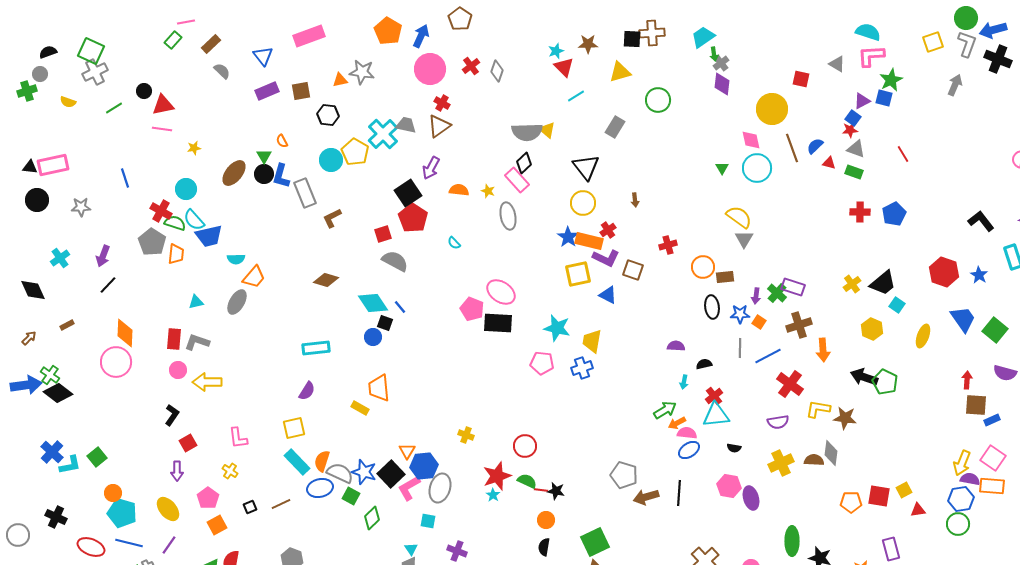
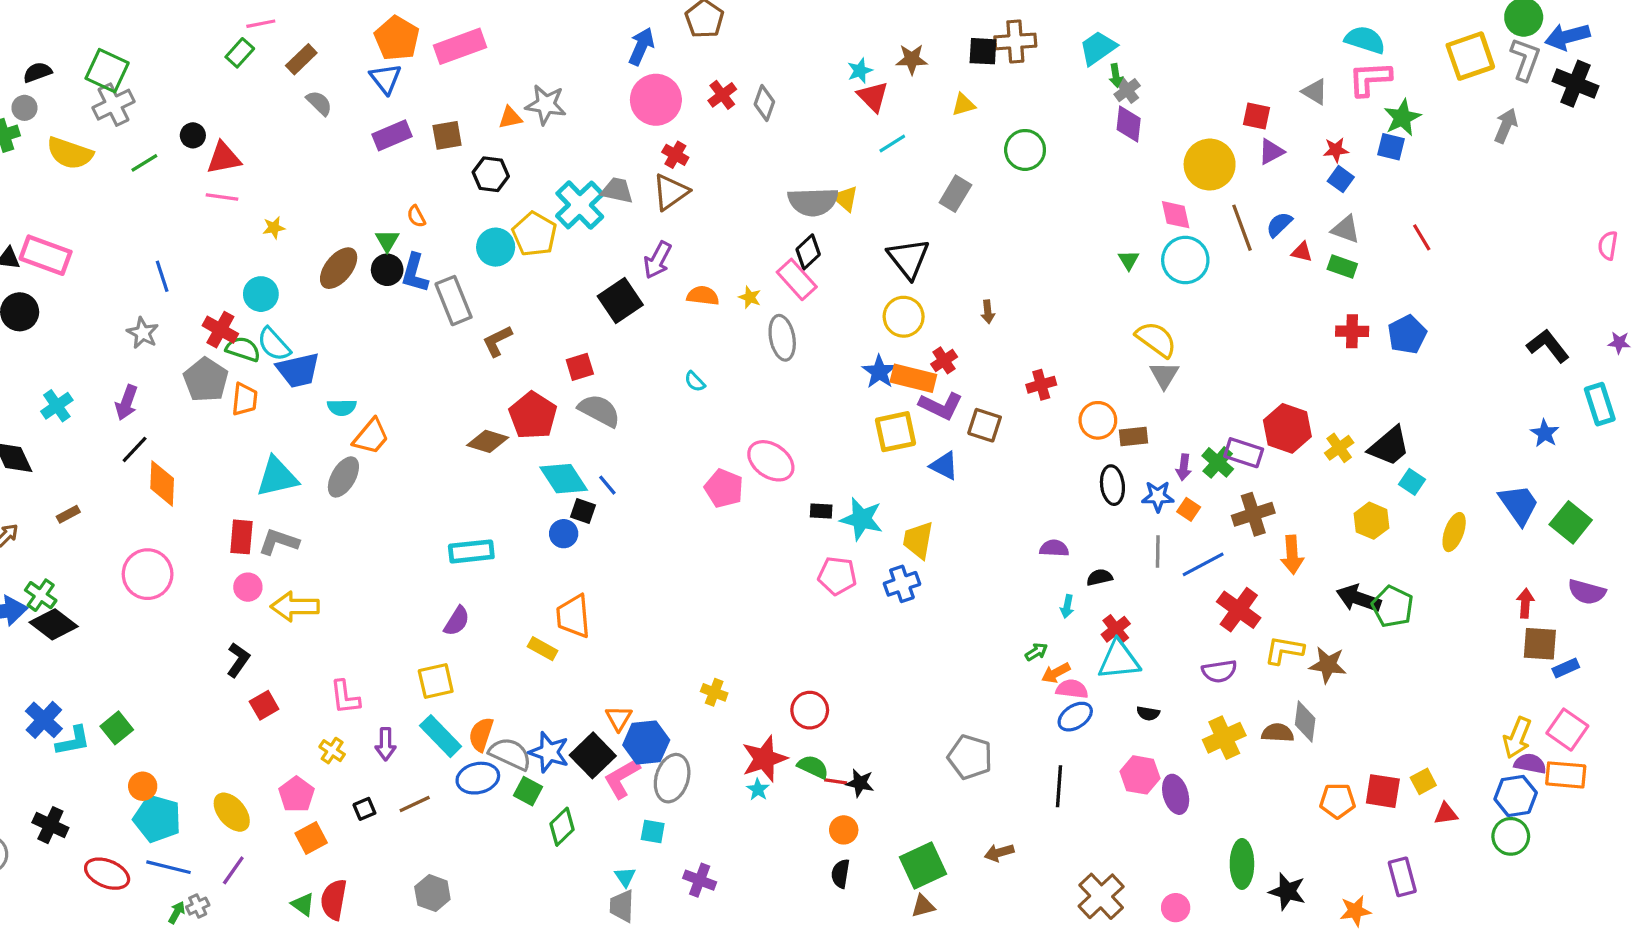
orange pentagon: (388, 31) -> (397, 38), moved
yellow square: (933, 42) -> (1470, 56), size x1.4
yellow triangle: (620, 72) -> (964, 105), size x0.7
purple triangle: (862, 101) -> (1271, 152), moved
yellow semicircle: (68, 102) -> (70, 153), size x1.8
red star: (850, 130) -> (1336, 150), moved
pink rectangle: (53, 165) -> (46, 255), turned 32
gray star: (81, 207) -> (143, 333), moved, turned 30
red pentagon: (413, 218) -> (533, 415), moved
red hexagon: (944, 272) -> (1287, 428), moved
cyan triangle: (196, 302) -> (277, 477), size x1.8
black rectangle: (498, 323) -> (821, 511), moved, size x0.5
orange diamond: (125, 333) -> (162, 483), moved
green arrow: (665, 410) -> (1036, 652), size x0.6
purple arrow: (177, 471) -> (386, 744), moved
brown arrow: (646, 497) -> (999, 853), moved, size x0.7

